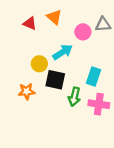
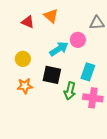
pink circle: (83, 32) -> (78, 40), moved
yellow circle: (39, 64) -> (23, 59), moved

